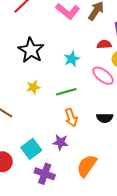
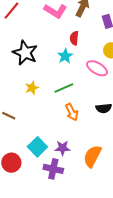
red semicircle: (104, 44) -> (74, 38), moved, turned -72
purple star: (60, 142) -> (62, 148), moved

